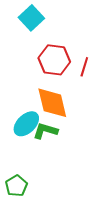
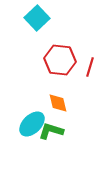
orange diamond: (52, 103) -> (58, 103), size x0.6

